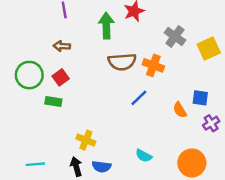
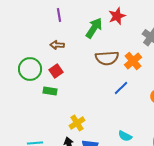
green arrow: (106, 26) -> (94, 28), turned 35
orange cross: (153, 65) -> (133, 61), turned 30
yellow cross: (86, 140) -> (77, 123), turned 35

